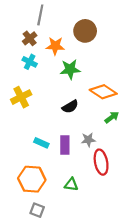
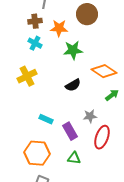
brown cross: (30, 38) -> (35, 21), turned 32
purple rectangle: (65, 145) -> (70, 131), moved, turned -30
red ellipse: (101, 162) -> (102, 137), turned 30

